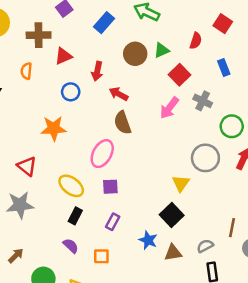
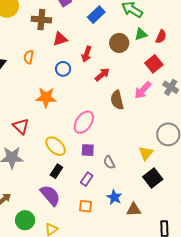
red semicircle: (196, 41) -> (161, 37), moved
green triangle: (162, 50) -> (141, 34), moved
orange semicircle: (26, 71) -> (29, 57), moved
red arrow: (119, 94) -> (102, 75), turned 105
brown semicircle: (122, 123) -> (117, 100), moved
black square: (172, 215) -> (153, 178), moved
purple semicircle: (71, 246) -> (50, 195), size x1.6
gray semicircle: (205, 246) -> (109, 162), moved, turned -96
orange square: (101, 256) -> (86, 206), moved

